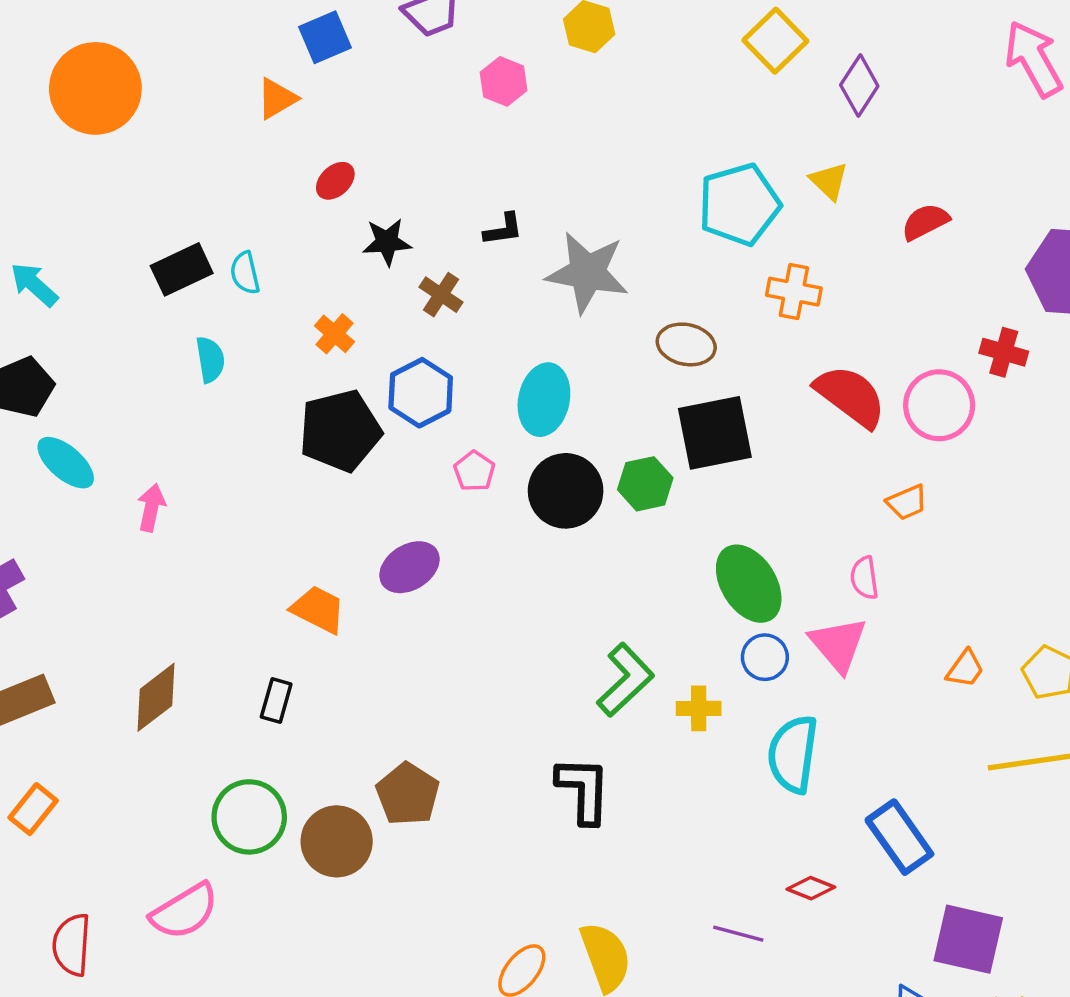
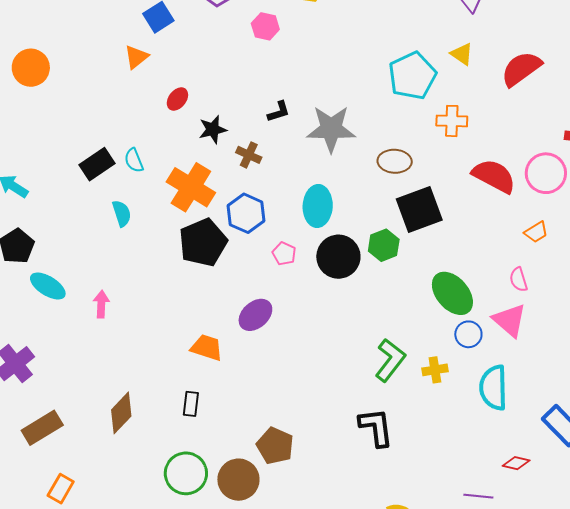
orange circle: (95, 88) -> (31, 68), size x0.7
red semicircle: (925, 222) -> (521, 69), size x1.5
orange cross: (334, 334) -> (191, 187), size x2.0

